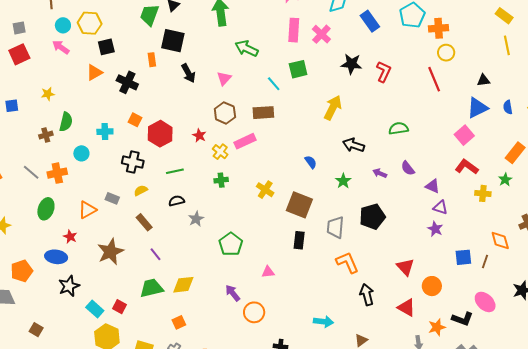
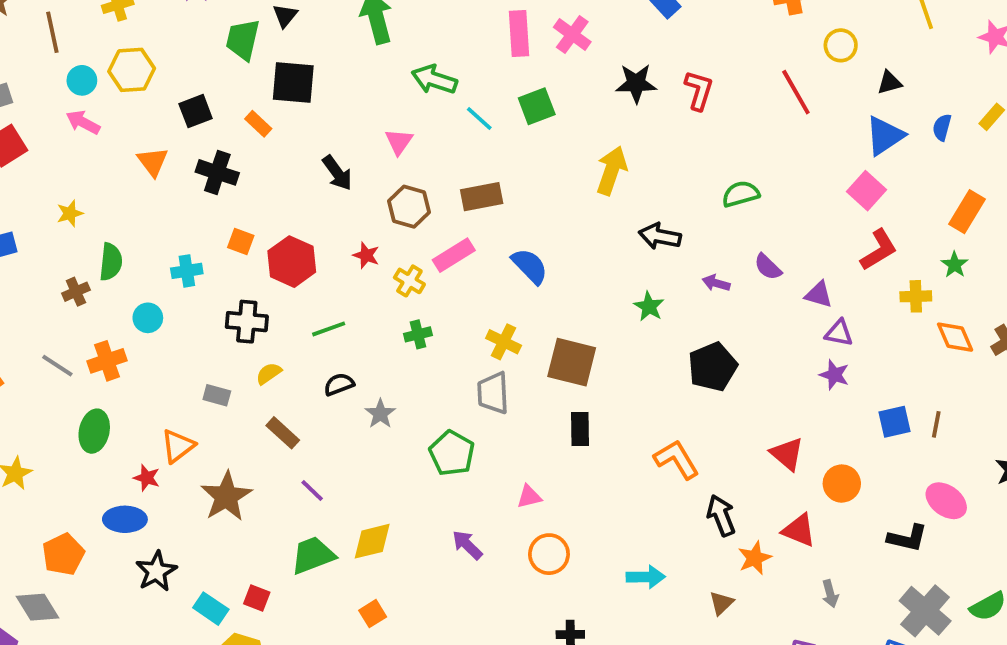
black square: (106, 47) -> (196, 111), moved
yellow circle: (446, 53) -> (841, 45), moved
orange rectangle: (152, 60) -> (258, 124), turned -32
orange triangle: (94, 72) -> (153, 162), turned -30
black arrow: (188, 73) -> (337, 173), moved
cyan line: (274, 84) -> (479, 118), moved
blue semicircle: (508, 107) -> (942, 127), turned 32
blue semicircle: (311, 162) -> (530, 266), moved, size x1.5
red L-shape: (467, 167) -> (879, 250), turned 120
orange triangle: (87, 210) -> (178, 446), moved
gray trapezoid: (335, 227) -> (493, 393), moved
orange diamond: (500, 241) -> (955, 337), moved
orange circle: (254, 312) -> (549, 554), moved
orange star: (437, 327) -> (755, 558), moved

